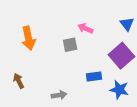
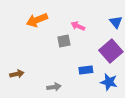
orange arrow: (28, 38) -> (37, 20), moved, turned 80
brown arrow: (19, 81) -> (17, 74), turned 104

